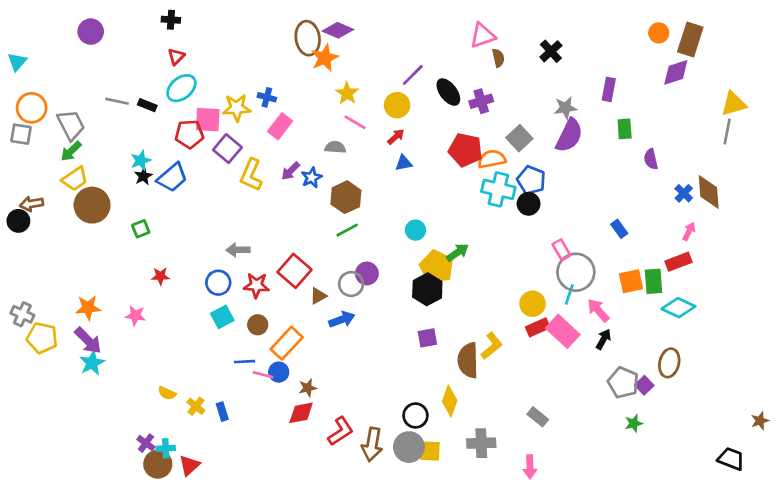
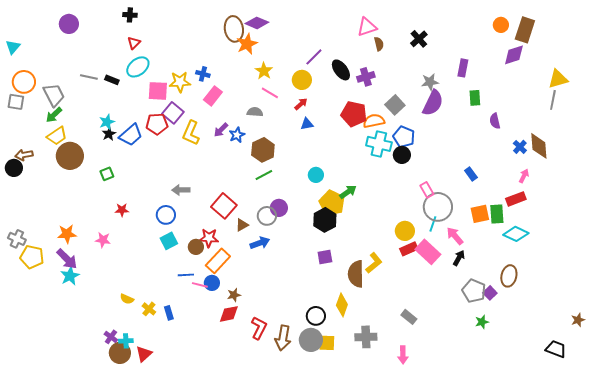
red pentagon: (189, 134) -> (157, 124), moved
red star: (256, 285) -> (209, 238), moved
red L-shape: (341, 431) -> (259, 328), turned -30

